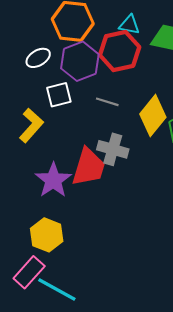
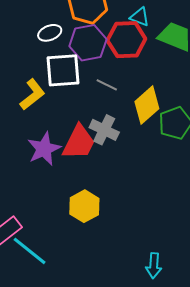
white square: (59, 95) -> (63, 70), size x1.5
yellow hexagon: (47, 235) -> (84, 206), moved

